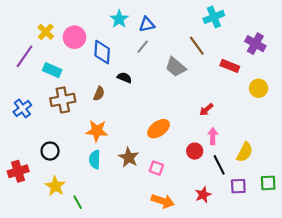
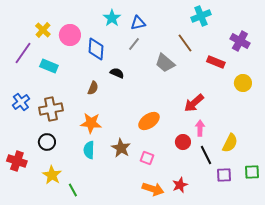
brown cross: (63, 100) -> (51, 109), moved
red arrow: (206, 110) -> (194, 103), size x1.5
red cross: (18, 171) -> (17, 161), turned 36
red star: (203, 195) -> (180, 185), moved

